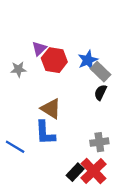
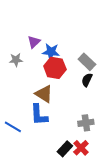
red hexagon: (54, 60) -> (55, 68), moved
blue star: (88, 60) -> (51, 52), moved, turned 30
red cross: (94, 171) -> (81, 148), size x0.7

